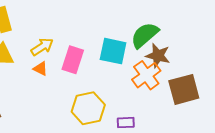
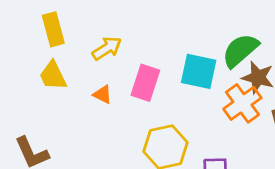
yellow arrow: (42, 47) -> (107, 48), moved

